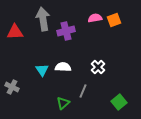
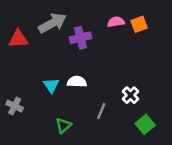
gray arrow: (43, 19) -> (52, 23), turned 70
white cross: (98, 67) -> (131, 95), moved
green triangle: (63, 103) -> (63, 126), moved

